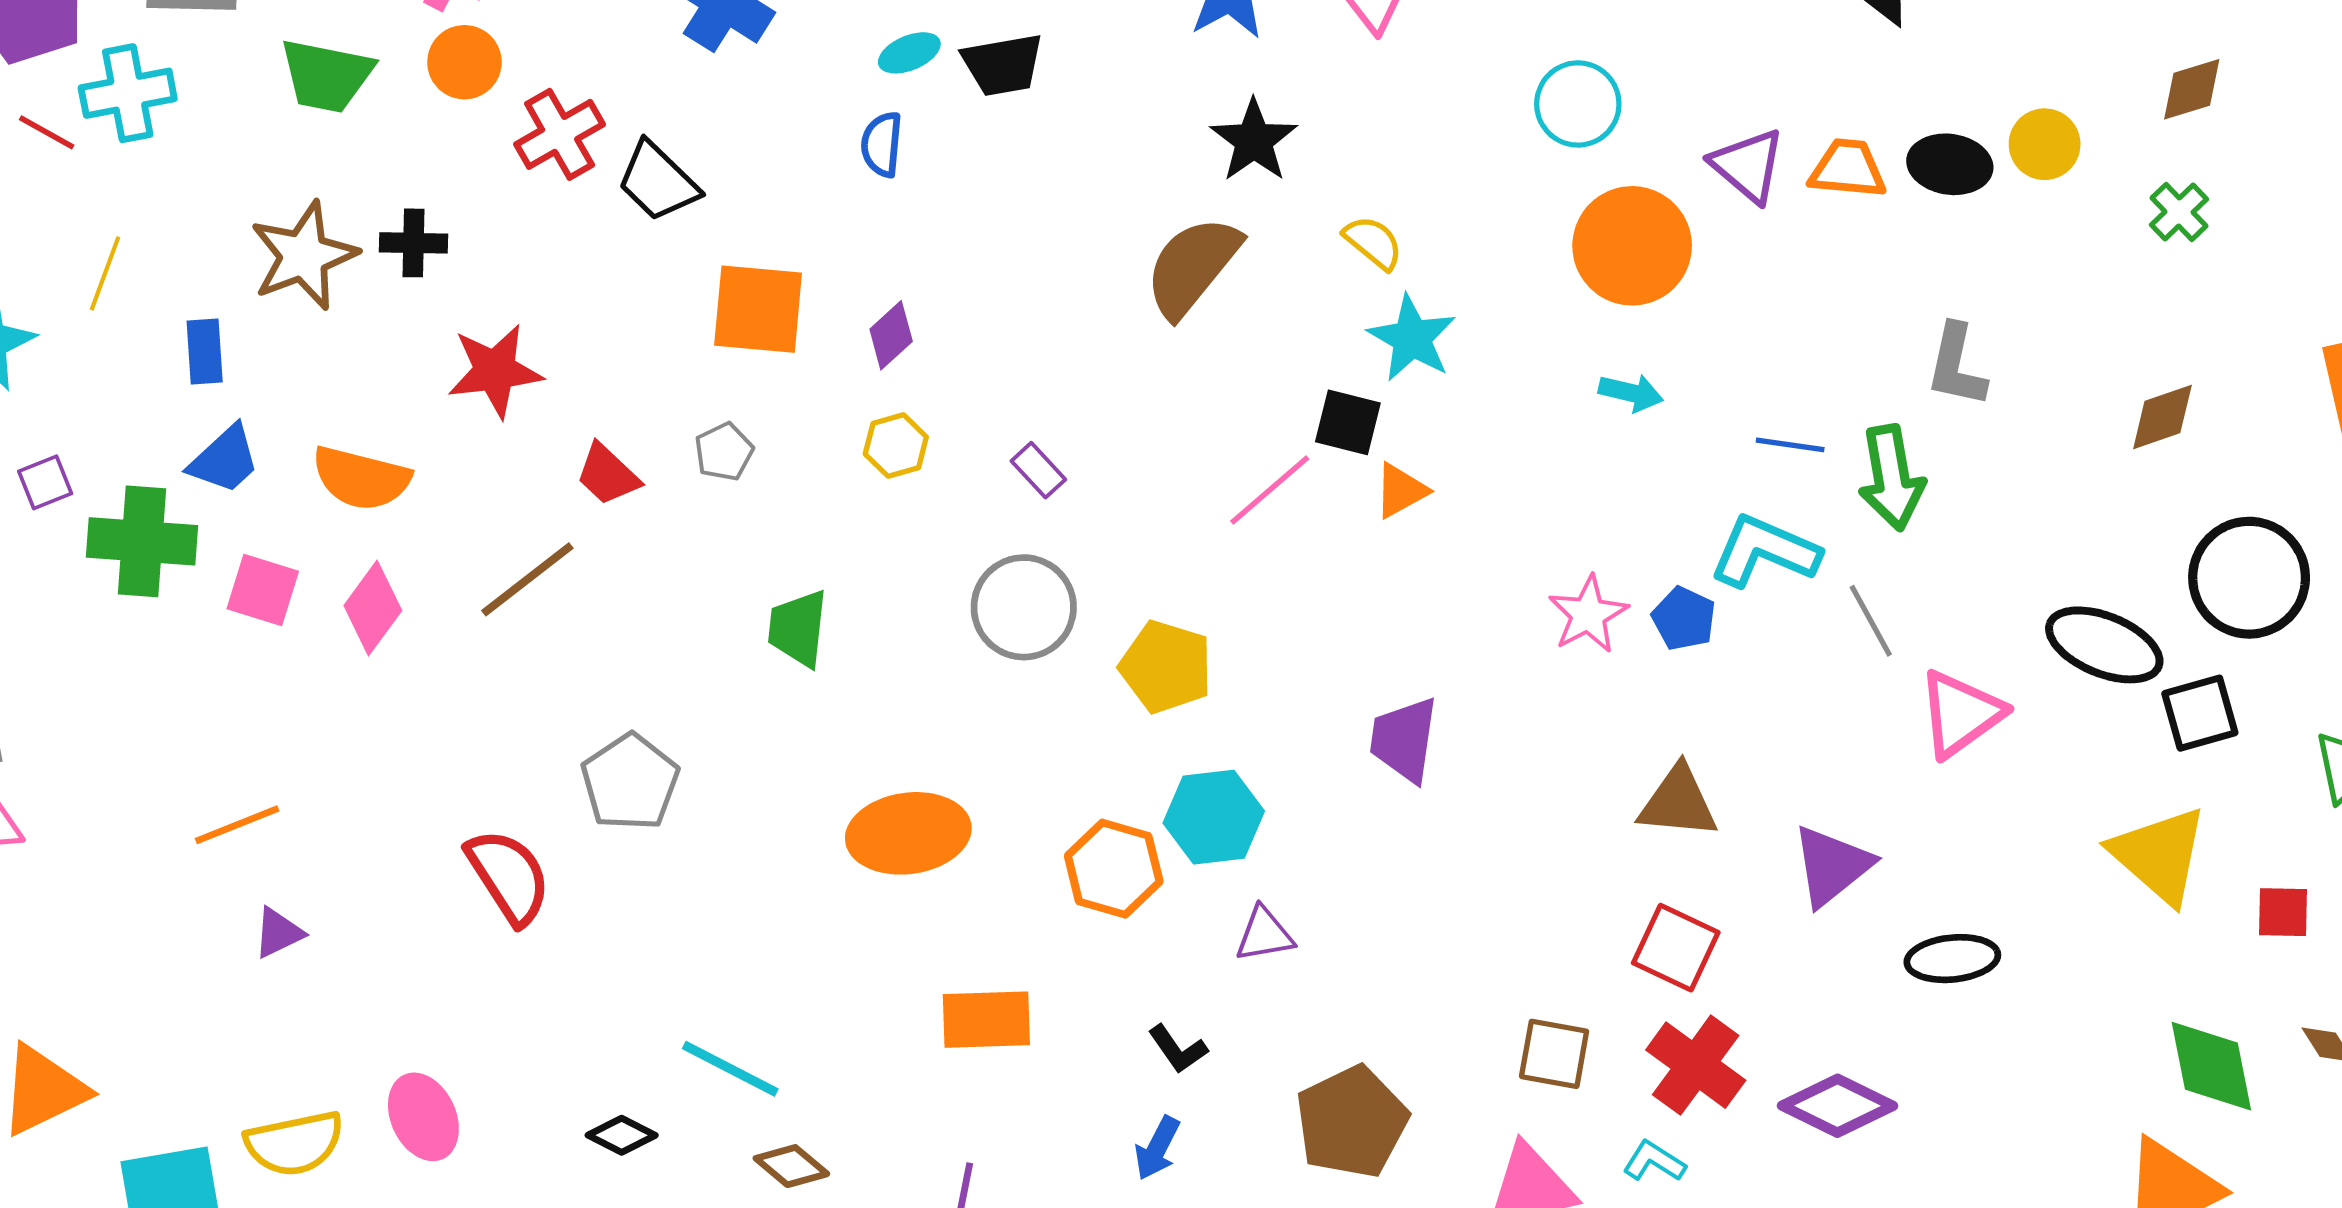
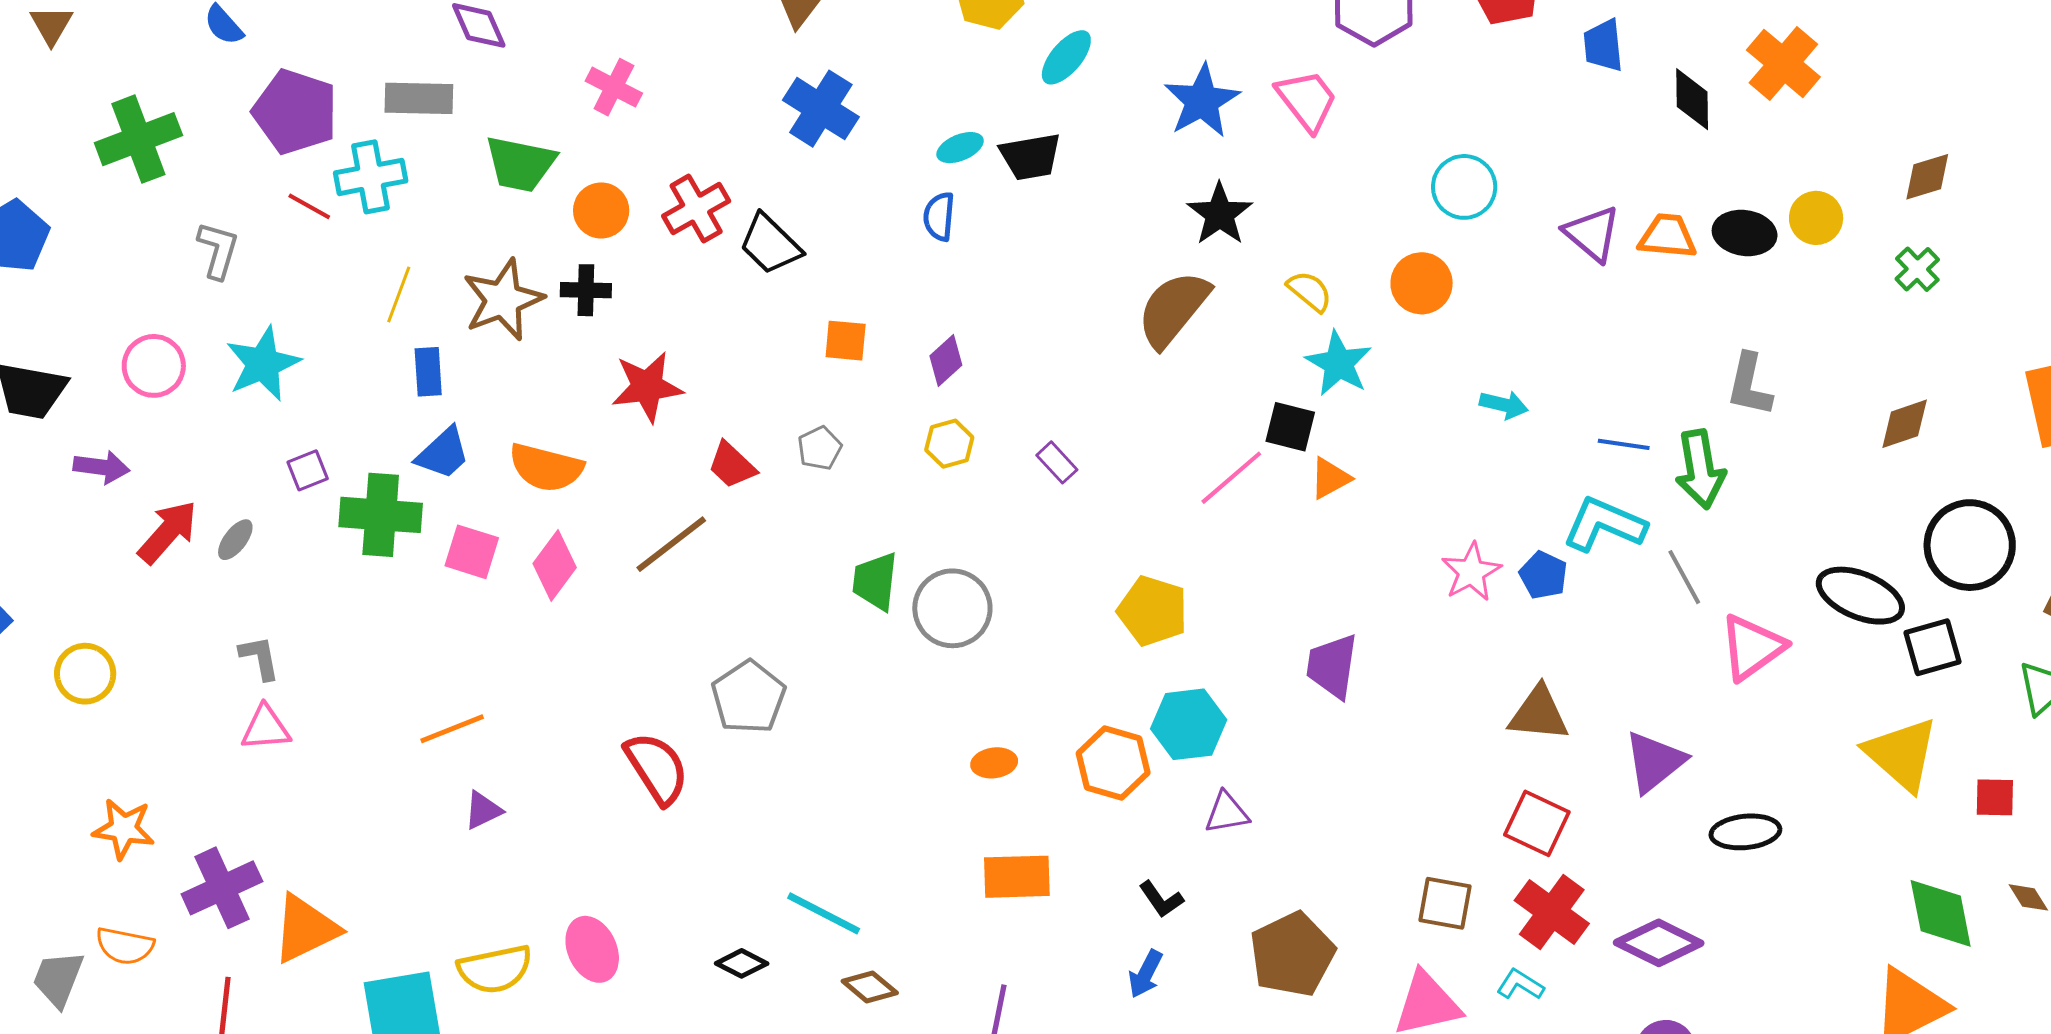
orange circle: (464, 62) -> (601, 210), moved
orange circle: (1632, 246) -> (1422, 283), moved, size x0.7
yellow line: (105, 273) -> (399, 294), moved
orange square: (758, 309) -> (846, 341), size x0.6
gray circle: (1024, 607) -> (952, 608), moved
orange ellipse: (908, 833) -> (994, 763), moved, size x0.5

